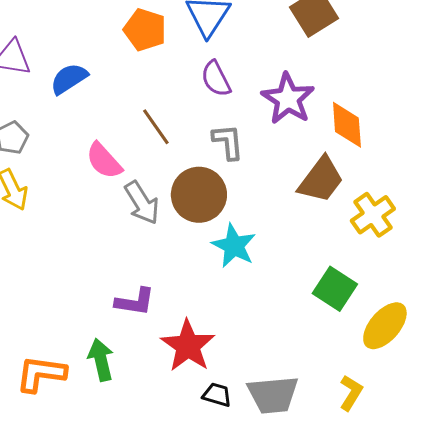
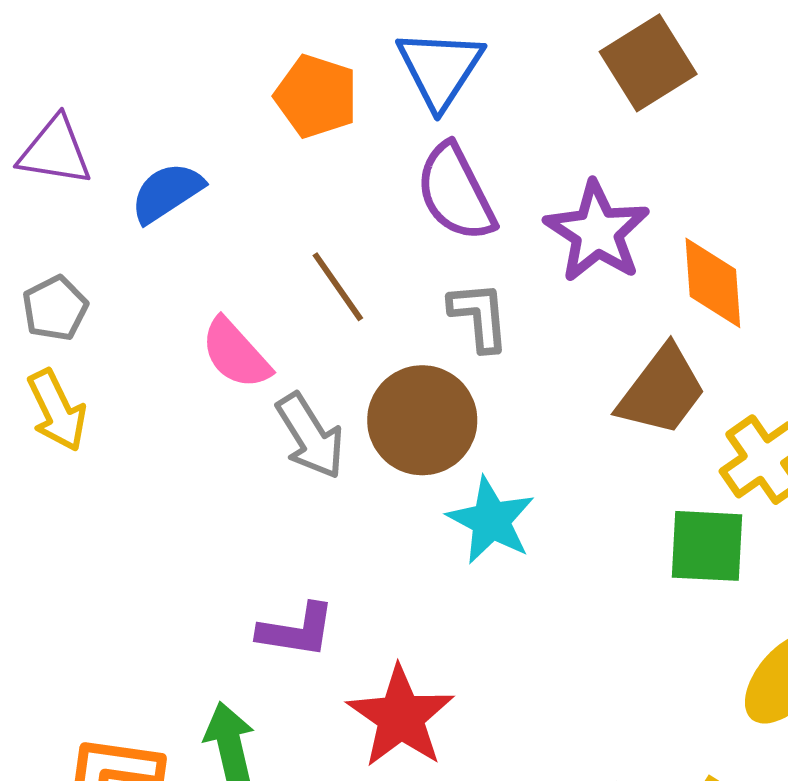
purple semicircle: (216, 79) -> (456, 192), size x1.4
green square: (335, 289) -> (707, 546), moved, turned -30

